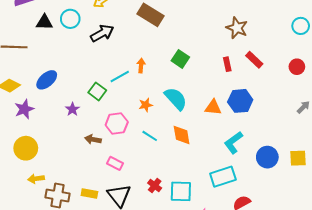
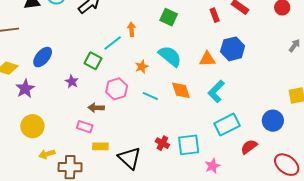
cyan L-shape: (233, 143) -> (216, 91), moved
blue circle: (267, 157) -> (273, 121), moved
pink rectangle: (115, 163) -> (85, 127), moved
yellow rectangle: (89, 193) -> (100, 146), moved

